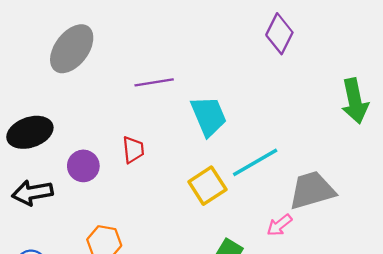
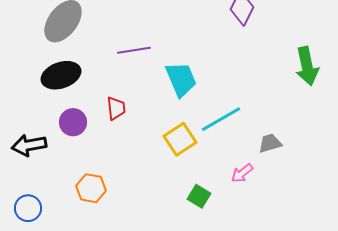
black ellipse: (30, 132) -> (61, 75), moved
gray trapezoid: (312, 190) -> (270, 143), size x0.6

